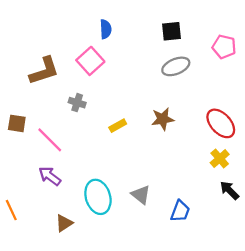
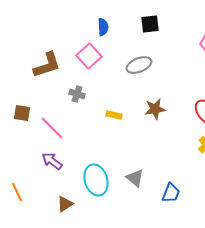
black square: (171, 31) -> (150, 24), moved
gray ellipse: (176, 66) -> (139, 65), moved
yellow rectangle: (118, 126) -> (114, 115), turned 42

